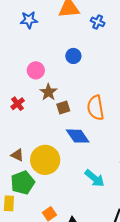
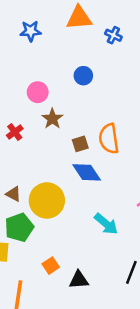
brown square: (63, 107) -> (80, 144), moved

